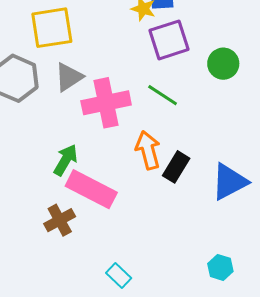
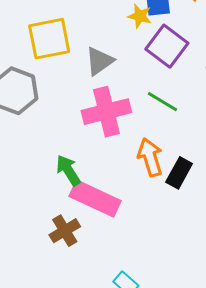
purple square: (169, 40) -> (167, 46), turned -33
gray triangle: (69, 77) -> (99, 61), moved
green arrow: (66, 160) -> (68, 170), turned -60

